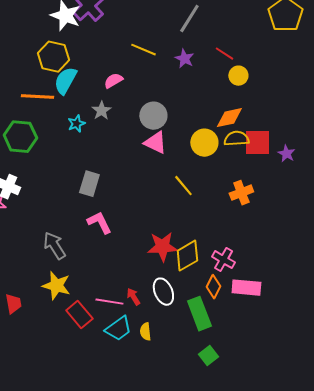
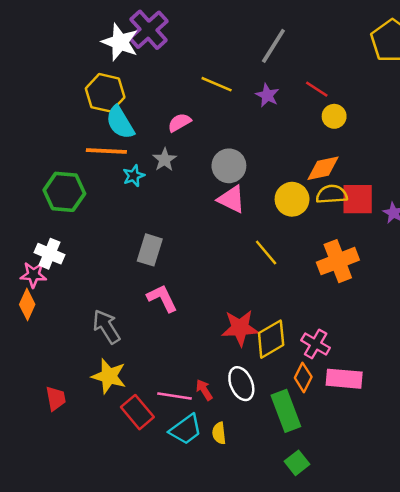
cyan semicircle: (65, 81) -> (120, 123), turned -60
orange line: (37, 97) -> (106, 151), moved
orange cross: (241, 193) -> (338, 261), size x1.4

